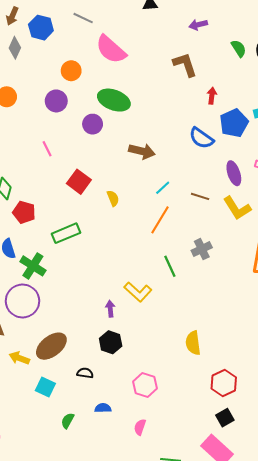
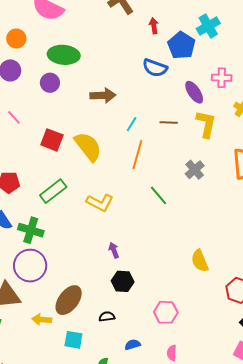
yellow semicircle: (113, 198) -> (88, 147), size x2.0
yellow L-shape: (237, 208) -> (206, 124), turned -120
gray cross: (202, 249) -> (195, 170), moved
yellow L-shape: (138, 292) -> (100, 203), moved

